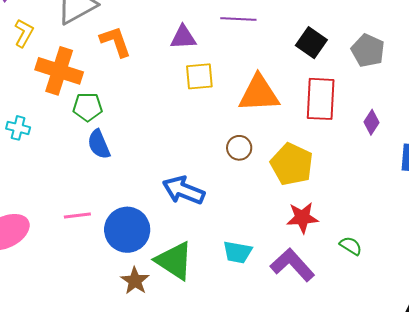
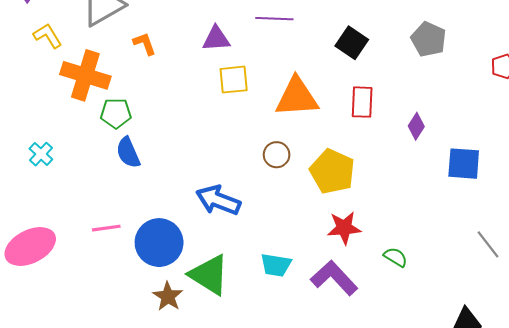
yellow L-shape: (24, 33) -> (48, 36), turned -60
orange L-shape: (115, 42) -> (145, 44), size x0.7
gray pentagon: (368, 51) -> (428, 39), moved
red rectangle: (321, 99) -> (362, 102), size x0.7
cyan cross: (18, 128) -> (41, 154), moved, turned 30

